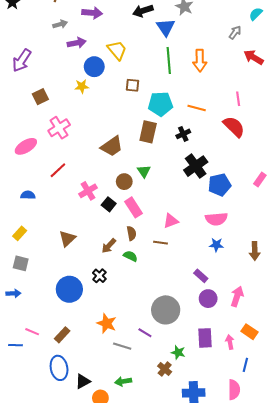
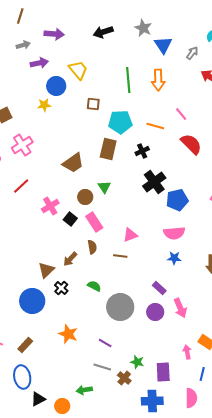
blue triangle: (166, 27) -> (163, 45), moved
pink line: (238, 99) -> (181, 114), moved, turned -32
brown triangle: (67, 239) -> (46, 270), moved
green semicircle: (130, 256) -> (94, 286), moved
pink arrow: (237, 296) -> (180, 308), moved, turned 138
purple circle: (208, 299) -> (155, 312), moved
gray circle: (166, 310) -> (120, 307), moved
purple rectangle: (205, 338) -> (163, 372), moved
gray line: (122, 346) -> (102, 367), moved
black triangle: (83, 381) -> (38, 399), moved

